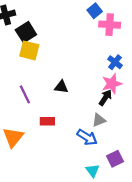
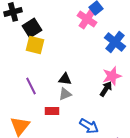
pink cross: (110, 25) -> (87, 19), moved, turned 30
blue cross: (115, 62) -> (115, 42), moved, size x1.5
gray triangle: (99, 120) -> (65, 94), moved

